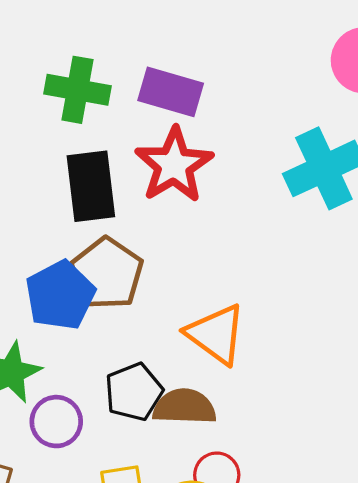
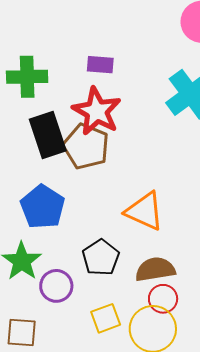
purple rectangle: (171, 92) -> (100, 65), moved, size x0.7
brown pentagon: (107, 273) -> (86, 146), moved
brown semicircle: (184, 407) -> (155, 269), moved

